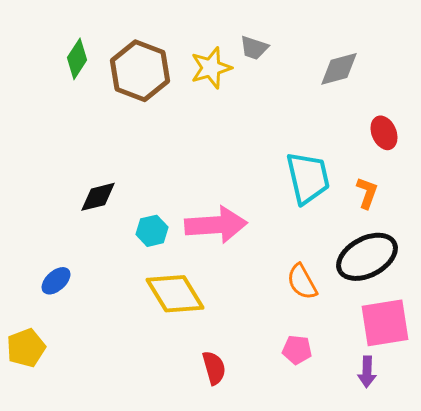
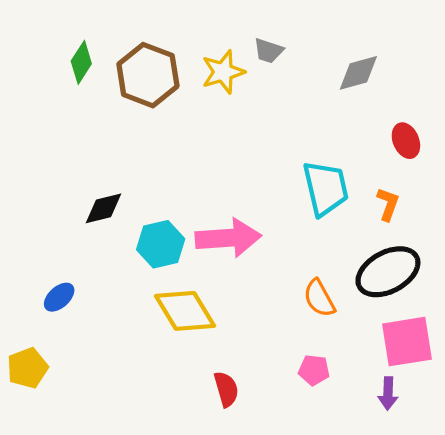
cyan hexagon: (152, 231) -> (161, 244), size x1.4

